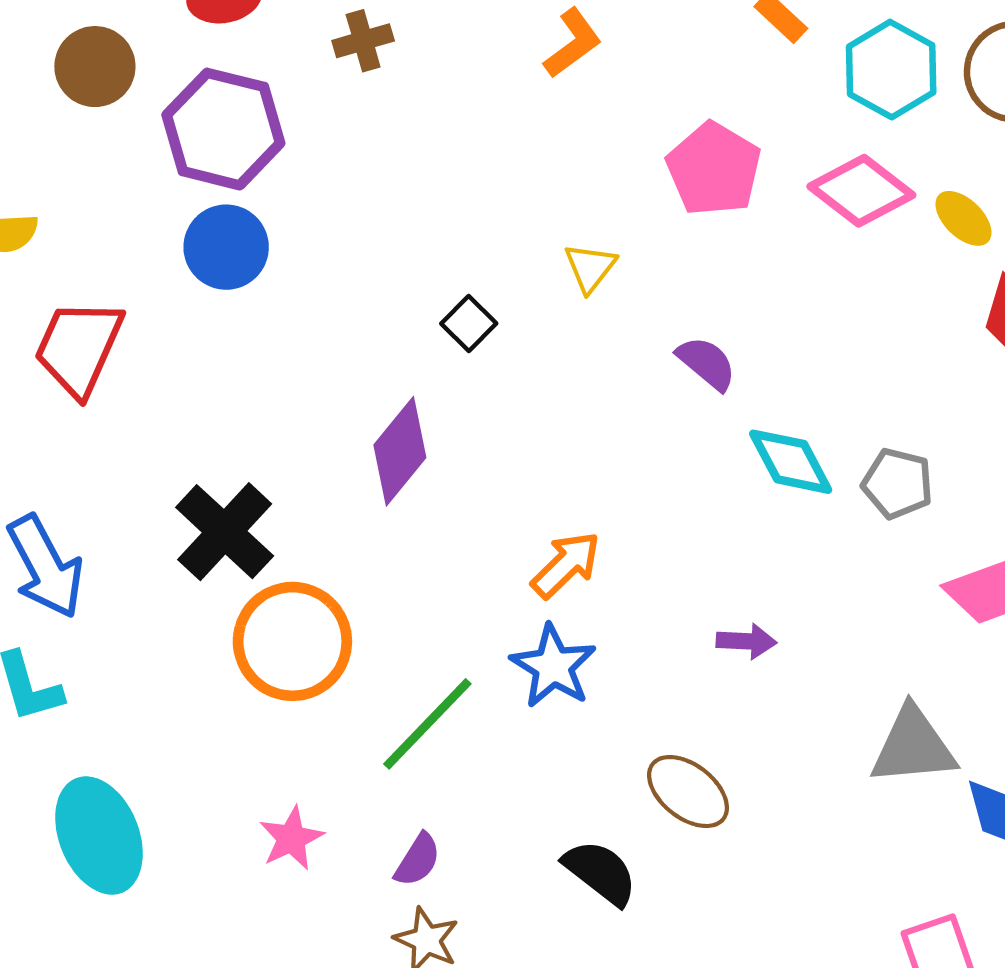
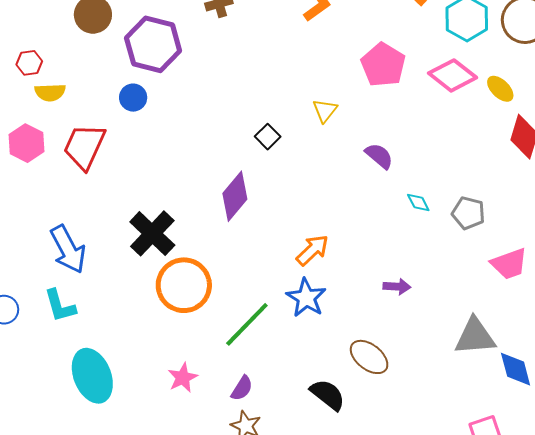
blue circle: (226, 247) -> (133, 98), moved, size x0.7
cyan diamond: (791, 462) -> (418, 202), size x0.6

